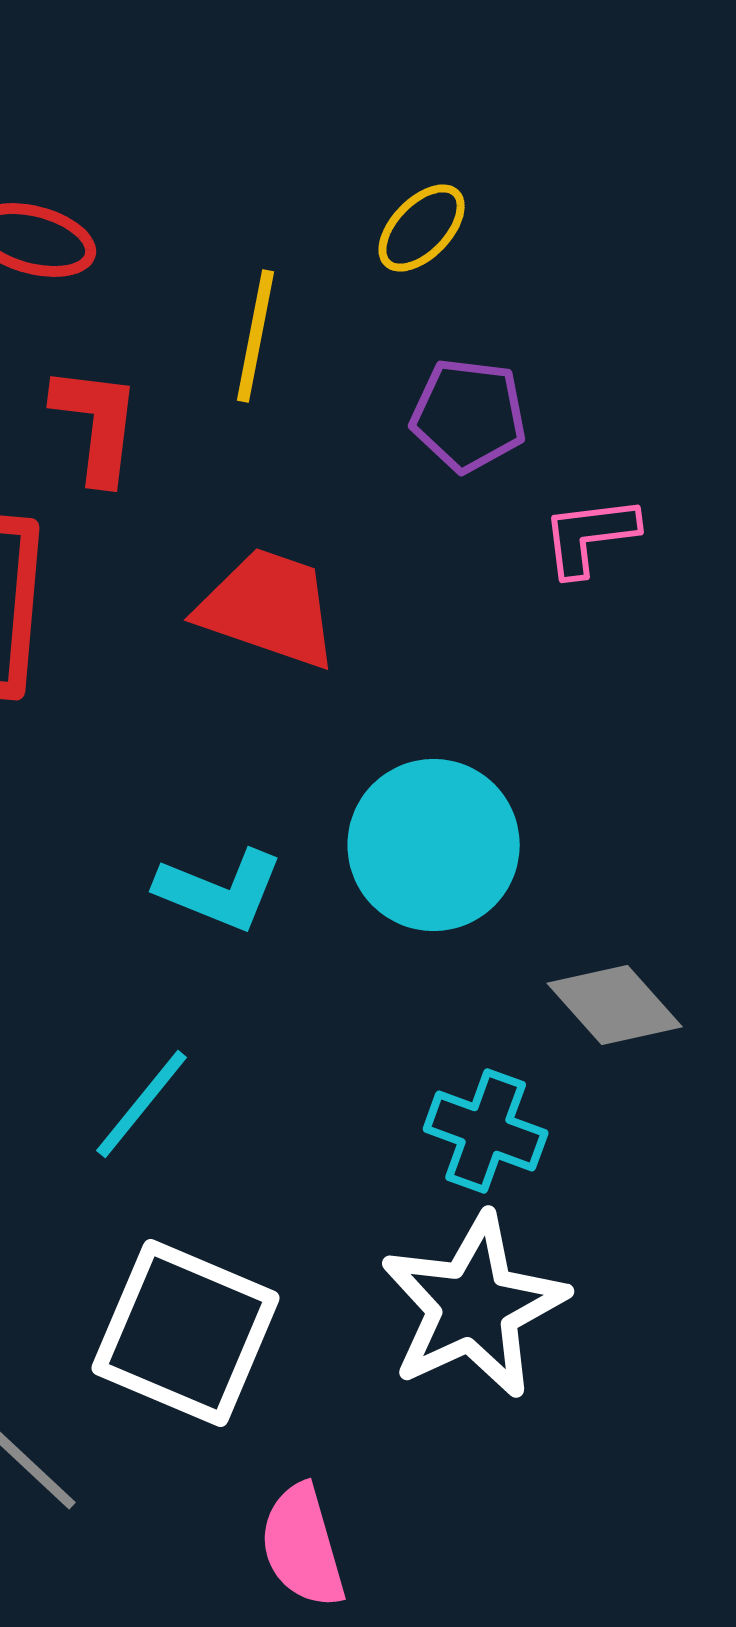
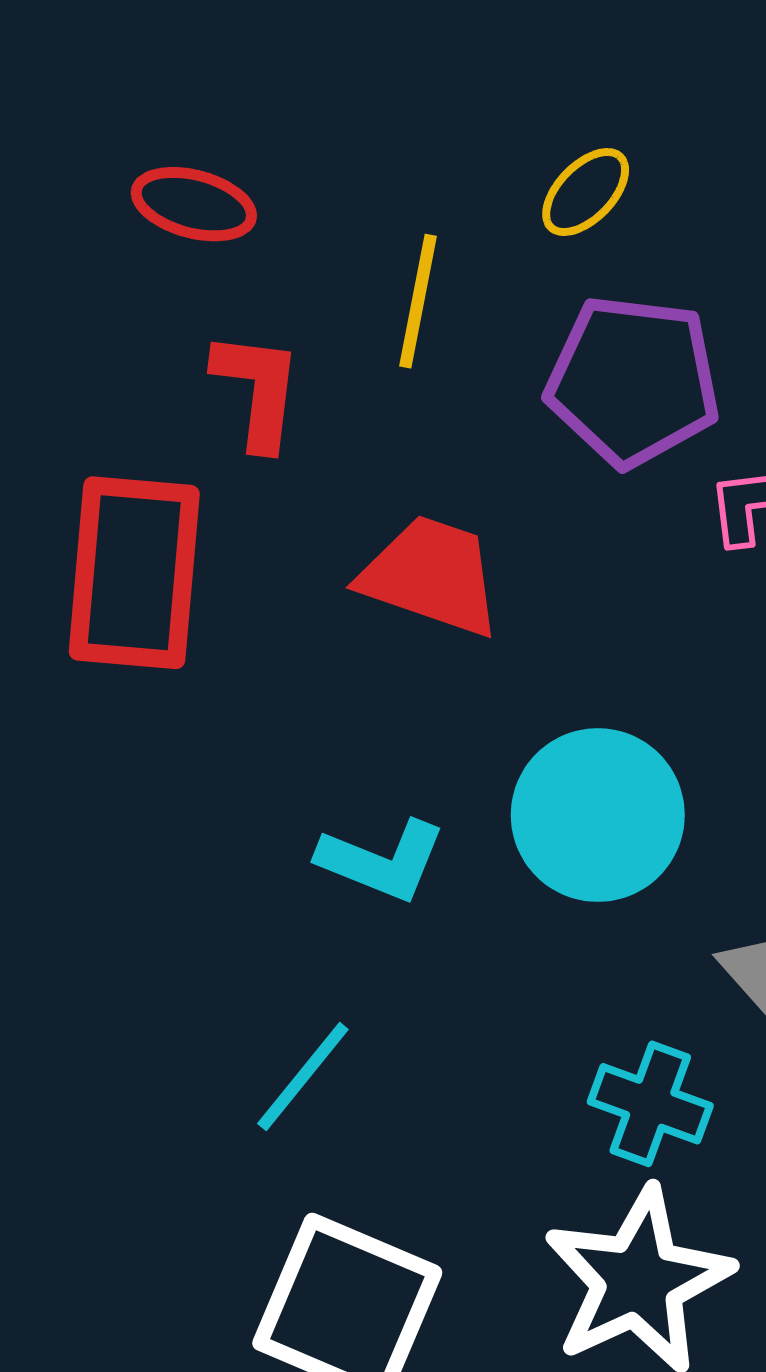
purple pentagon: (469, 415) -> (633, 381), size x1.5

